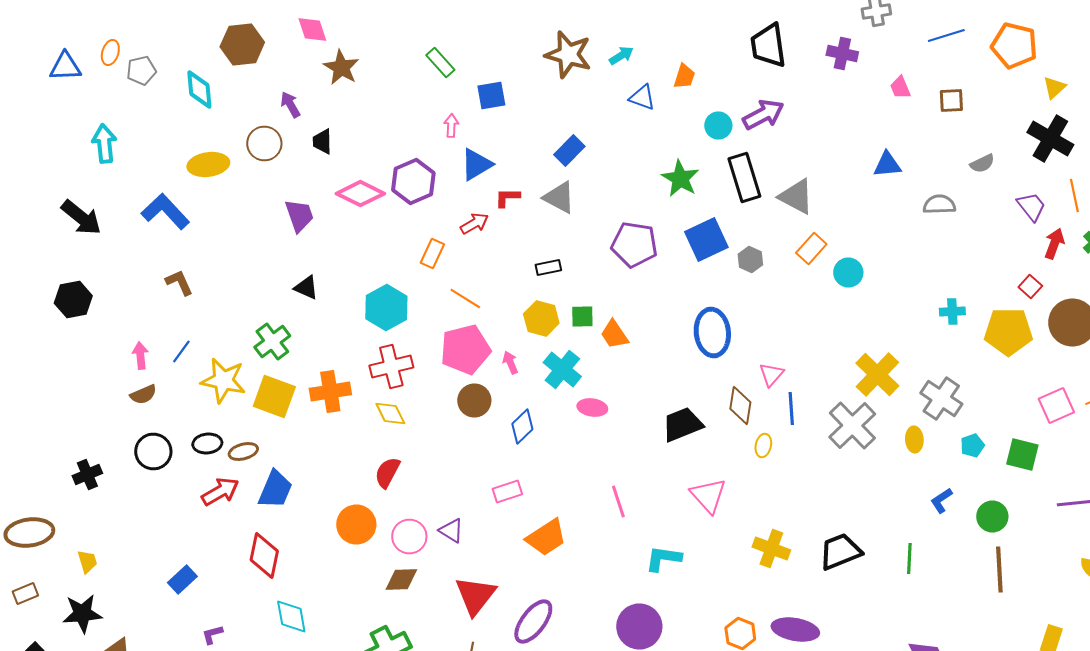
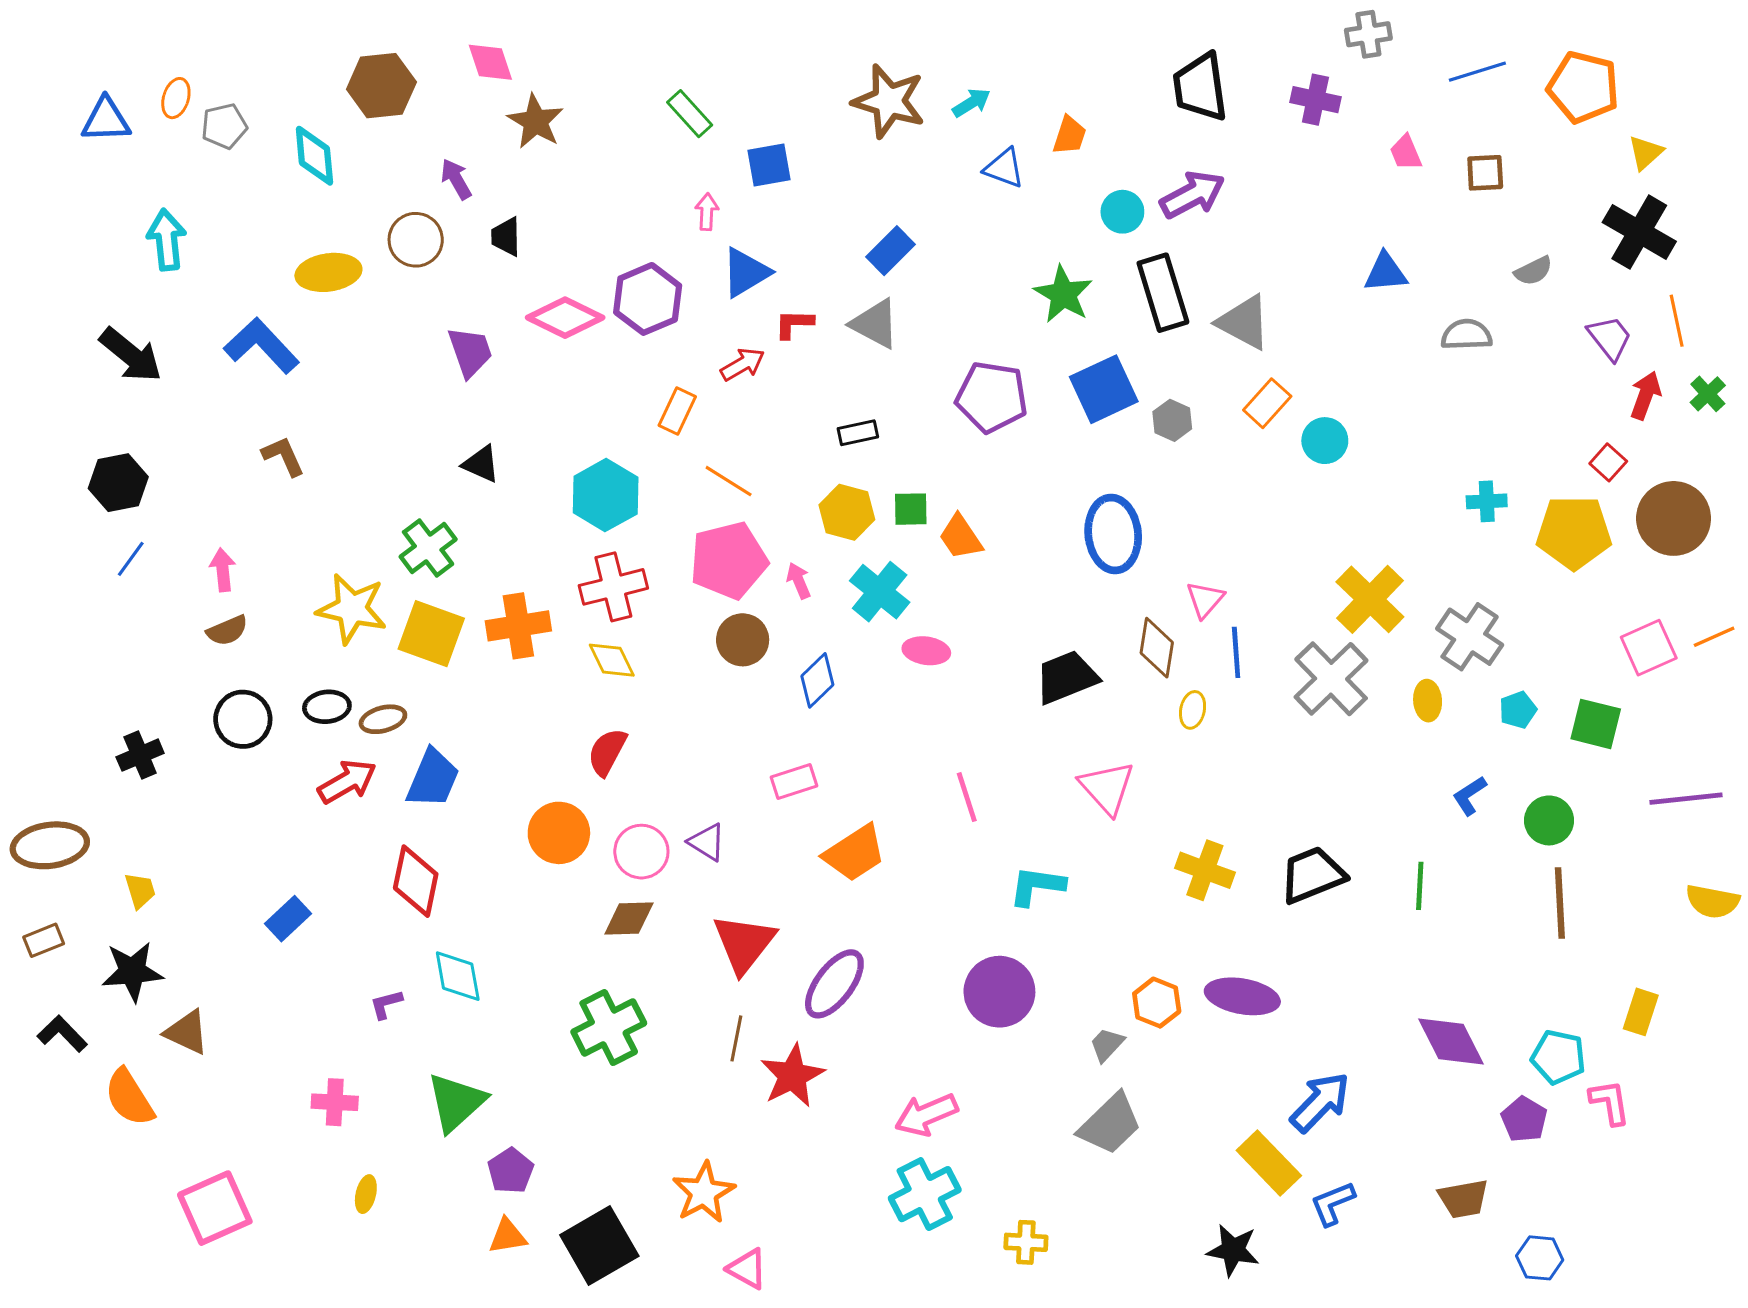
blue line: (181, 352) -> (131, 559), moved
purple L-shape: (212, 634) -> (386, 1004), moved

